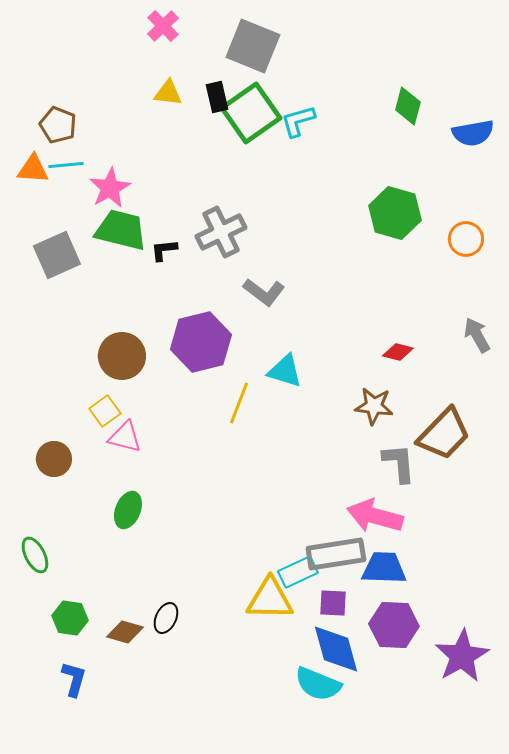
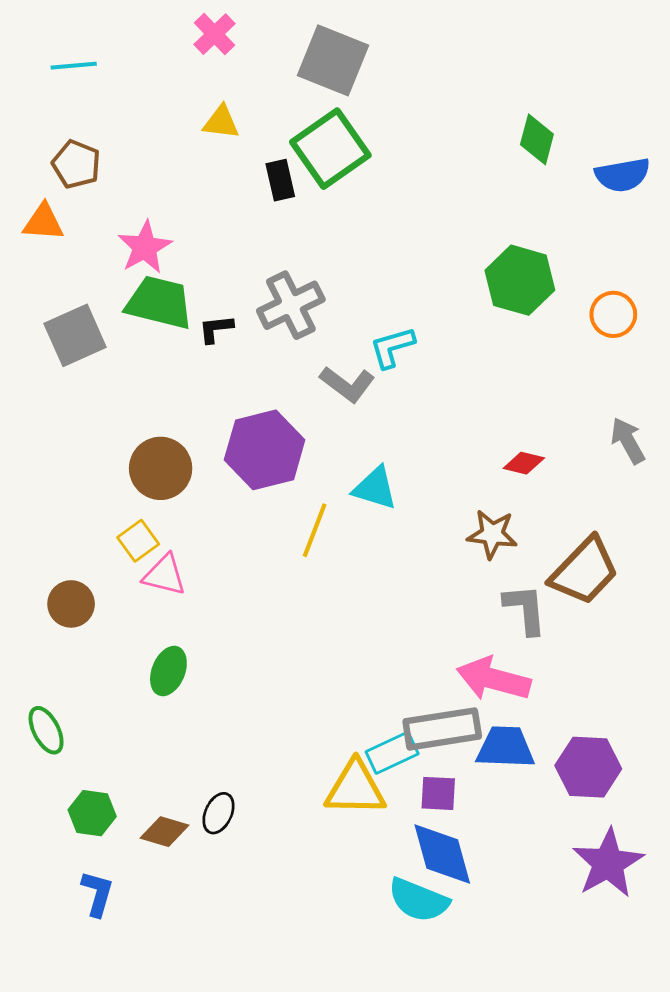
black rectangle: (217, 97) -> (280, 180), moved
cyan L-shape: (298, 121) -> (392, 347), moved
cyan line: (66, 165) -> (74, 66), moved
purple hexagon: (394, 625) -> (588, 767), moved

